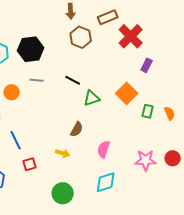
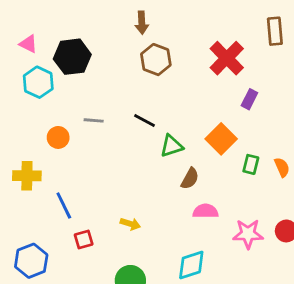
brown rectangle: (108, 17) -> (275, 31), moved, turned -72
black hexagon: (31, 49) -> (72, 57), moved
brown semicircle: (77, 129) -> (190, 179), moved
pink semicircle: (104, 149) -> (205, 211), moved, turned 72

